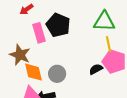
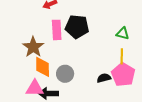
green triangle: (104, 21) -> (123, 33), size x0.6
black pentagon: (58, 25) -> (77, 27), turned -30

